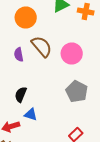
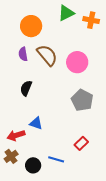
purple semicircle: (19, 54) -> (23, 54), moved
black semicircle: (21, 94) -> (26, 88), moved

